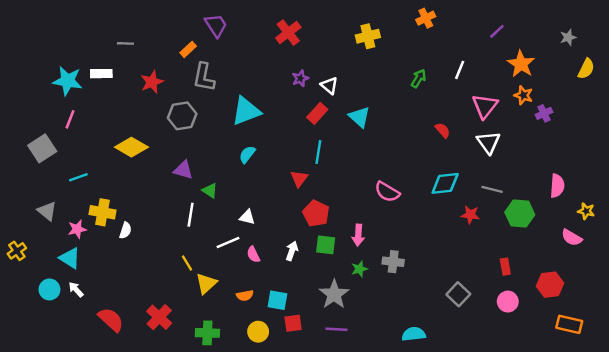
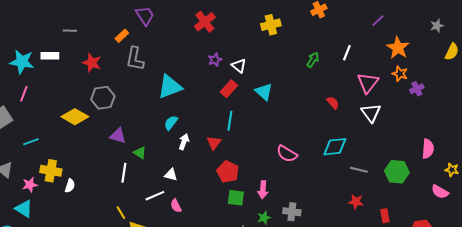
red star: (152, 82) -> (92, 63), turned -30
gray hexagon: (182, 116) -> (103, 98), moved
gray line: (492, 189) -> (359, 170), moved
red star: (470, 215) -> (356, 202), moved
white arrow: (292, 251) -> (184, 142), moved

